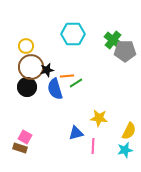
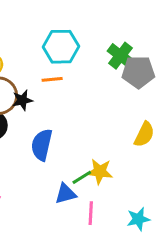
orange line: (67, 76) -> (52, 79), moved
green line: (76, 83) -> (82, 177), moved
blue semicircle: (55, 89) -> (42, 145), moved, turned 30
yellow semicircle: (129, 131) -> (144, 134), moved

